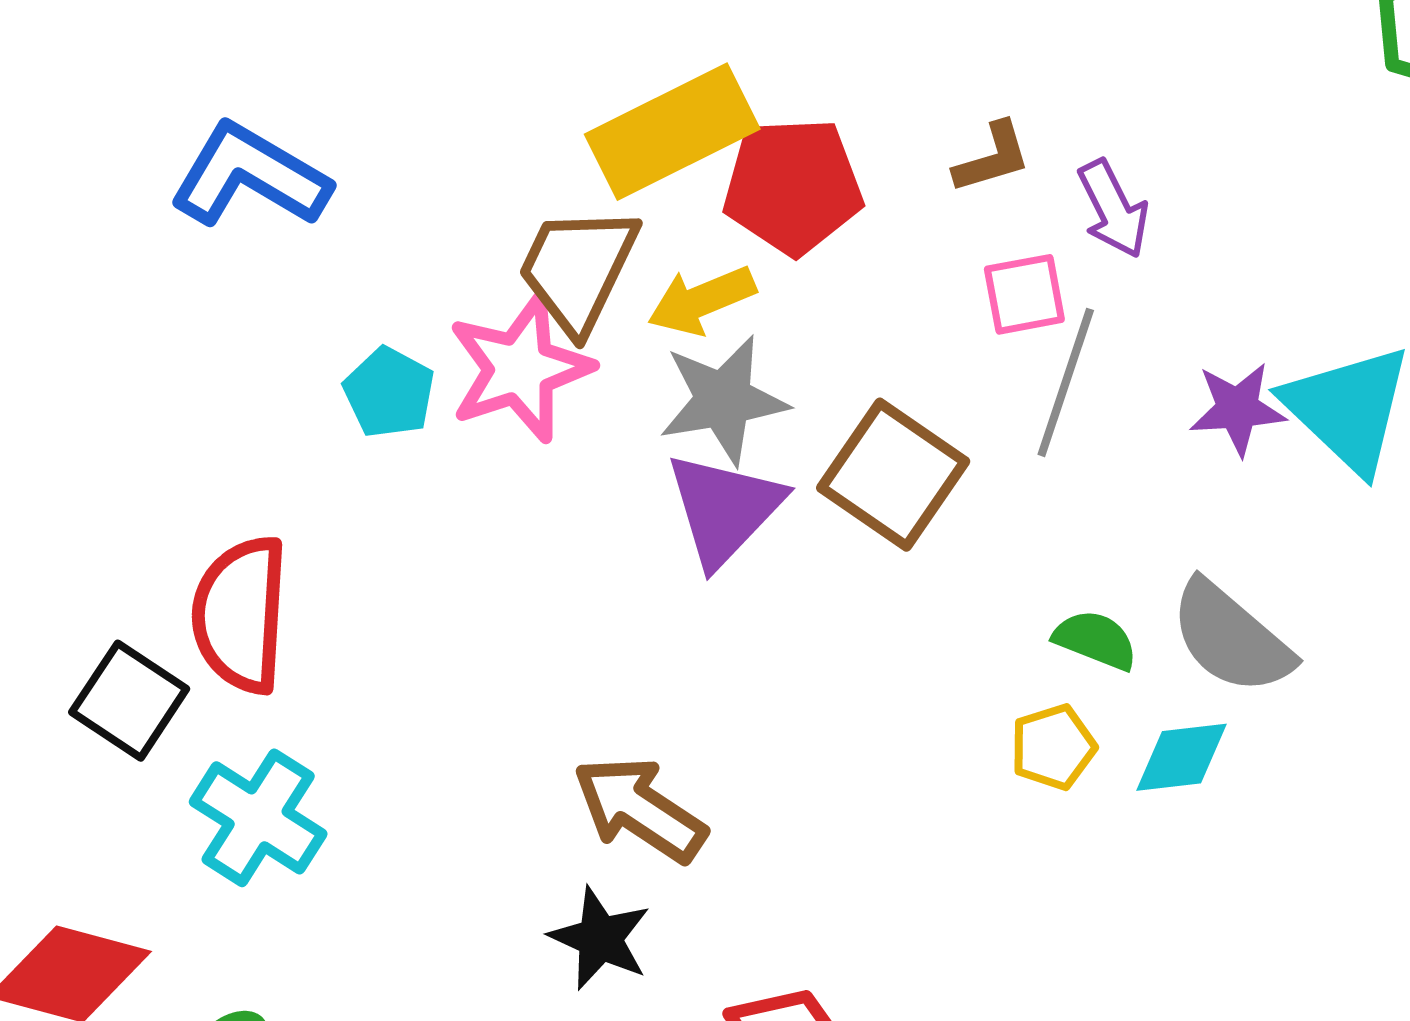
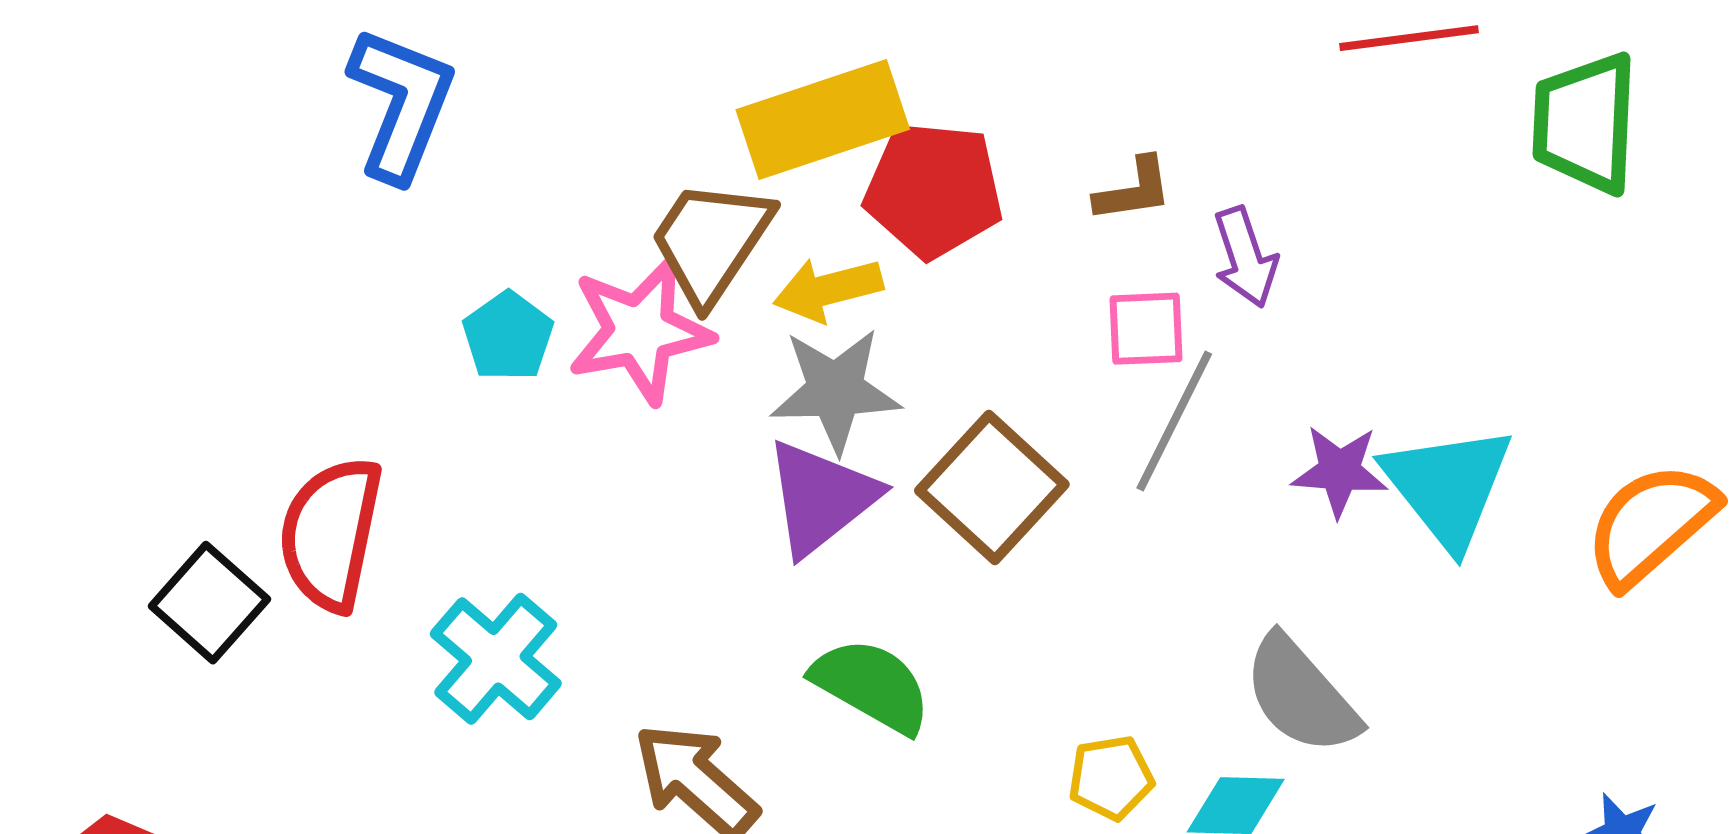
blue L-shape: (250, 176) -> (401, 104), turned 73
green semicircle: (1096, 640) -> (872, 685), moved, size x1.5
cyan cross: (258, 818) -> (496, 659), moved

